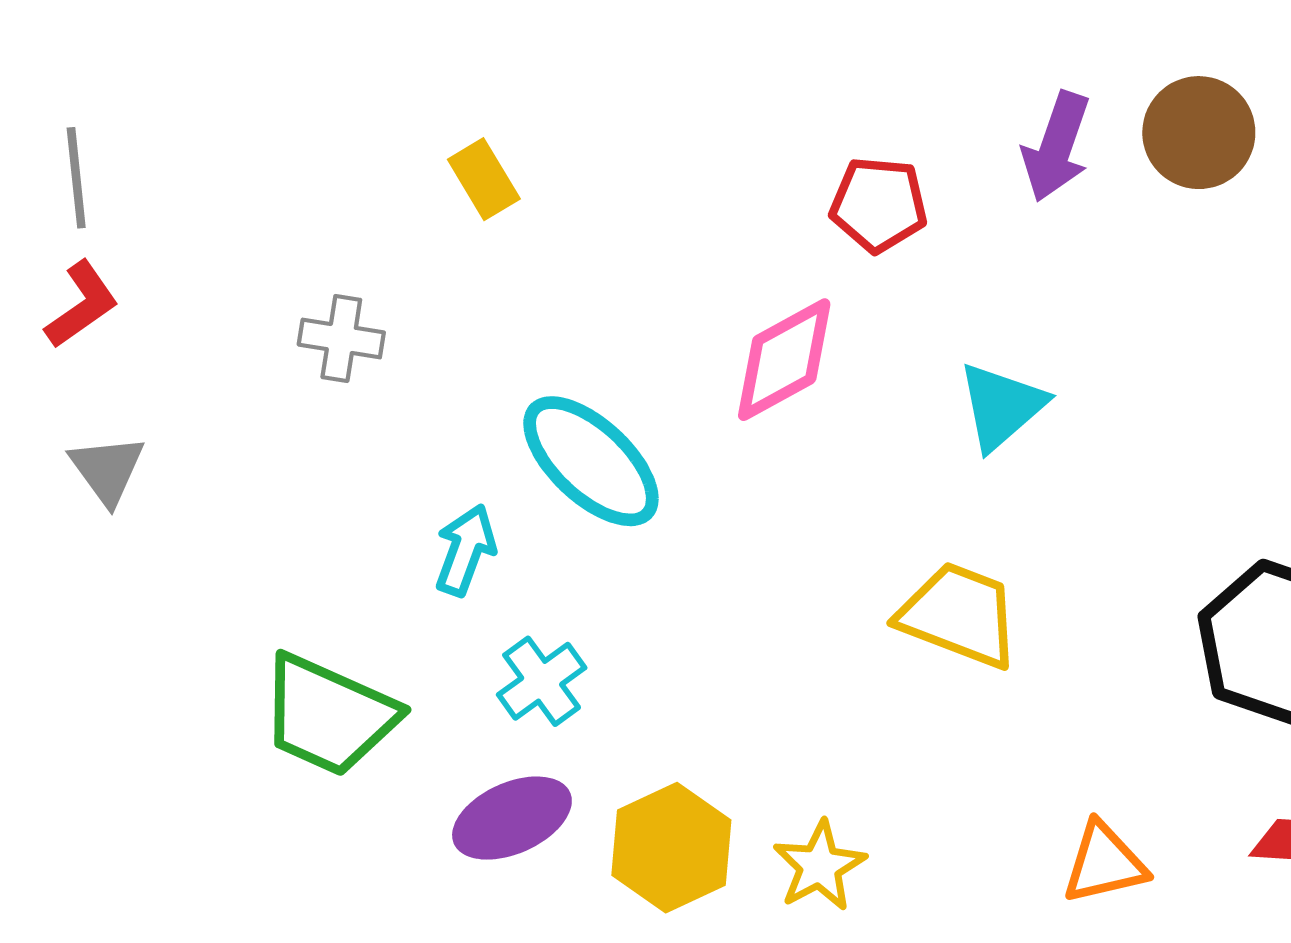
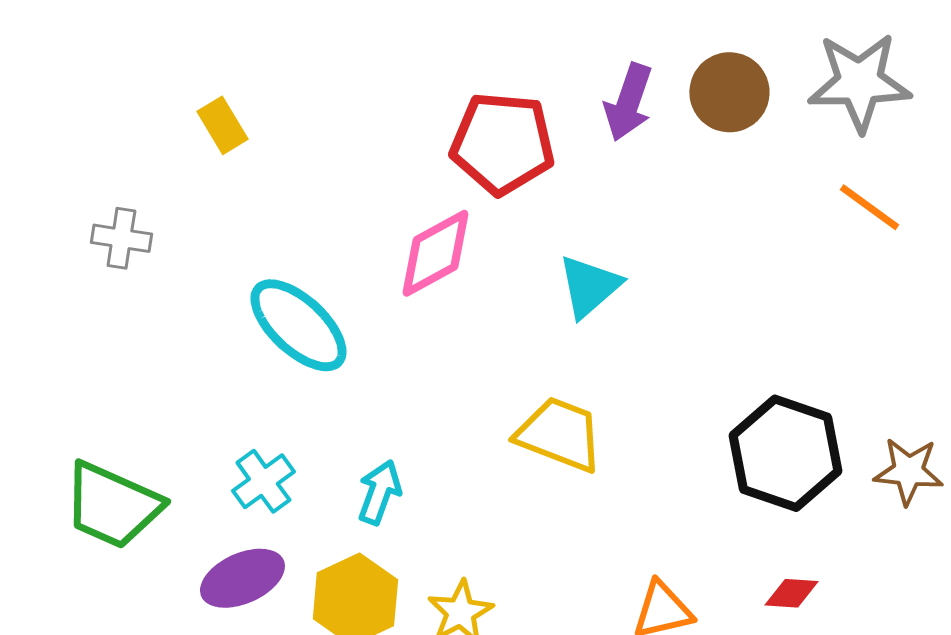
red pentagon: (879, 205) -> (502, 143), size x1.5
cyan arrow: (465, 550) -> (379, 492), moved

